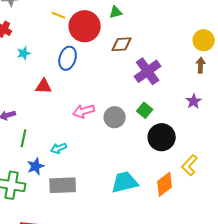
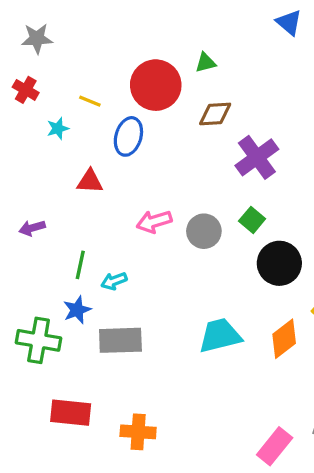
yellow line: (59, 15) -> (90, 101), moved
green line: (24, 138) -> (80, 265), moved

